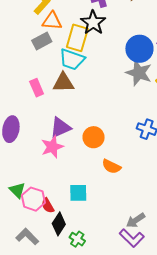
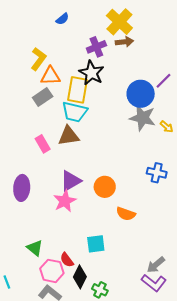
pink hexagon: (33, 199) -> (52, 271), moved

